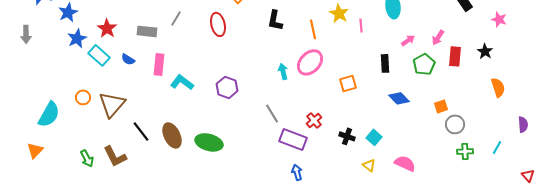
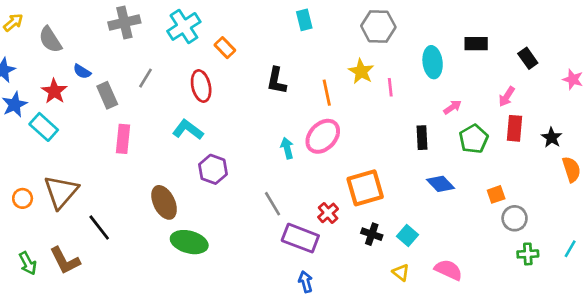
gray rectangle: (147, 31) -> (107, 95), turned 60
pink arrow: (438, 37) -> (507, 97), moved
black star: (485, 51) -> (552, 138), moved
blue semicircle: (128, 59) -> (82, 71), moved
cyan L-shape: (182, 82) -> (188, 130), moved
orange square: (348, 83) -> (365, 188), moved, size x1.6
orange circle: (83, 97) -> (23, 198), moved
brown ellipse: (172, 135) -> (164, 202), moved

